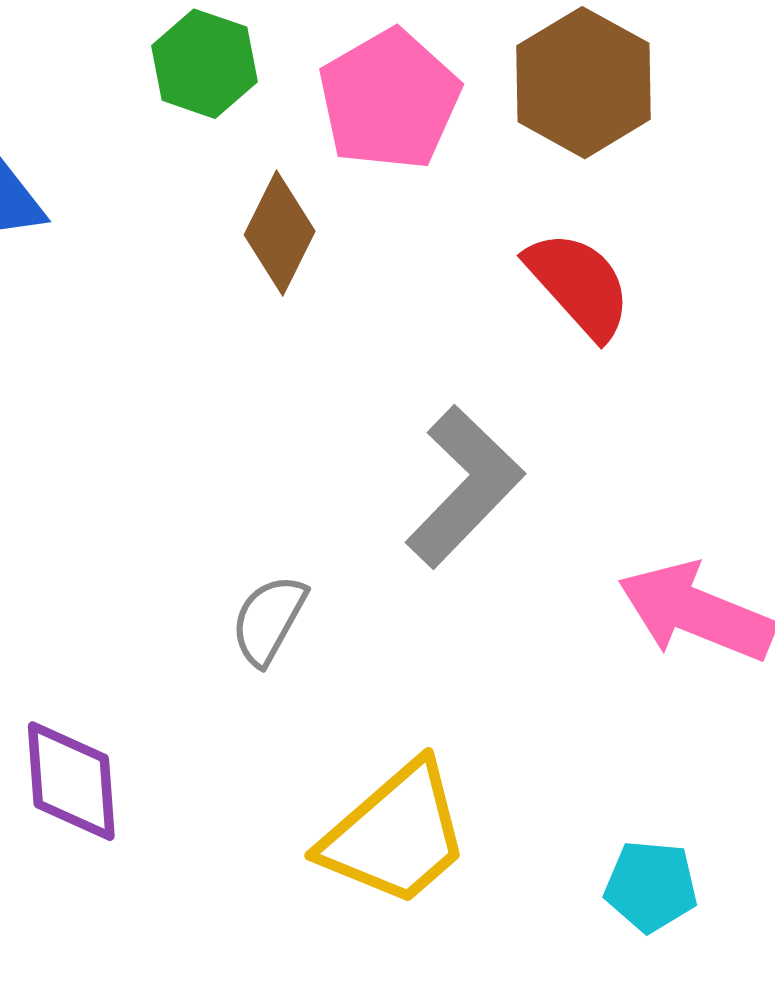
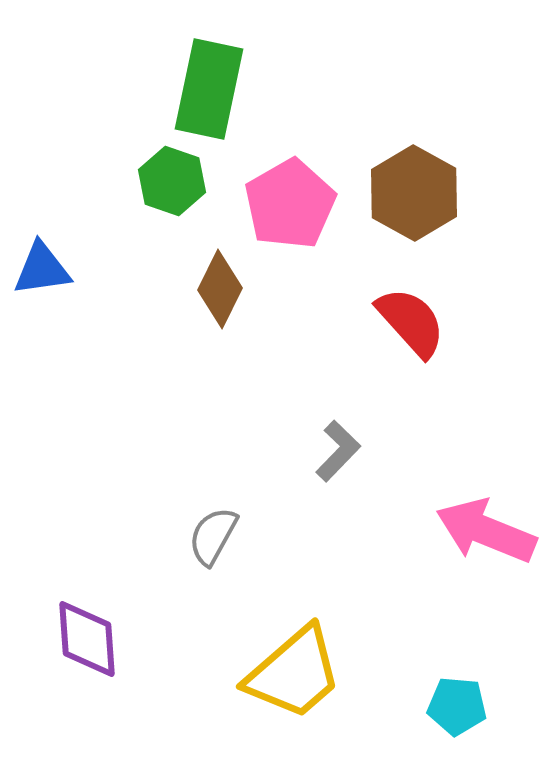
gray L-shape: (464, 487) -> (338, 451), size x0.6

